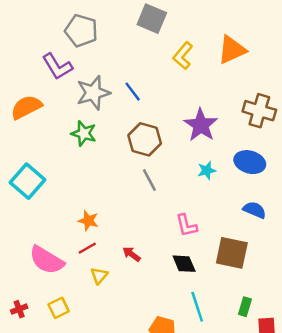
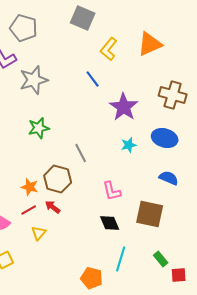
blue line: (133, 92) -> (93, 79), moved
green star: (84, 133) -> (39, 128), moved, turned -30
brown hexagon: (145, 139) -> (58, 179), moved
red arrow: (131, 254) -> (53, 207), moved
cyan line: (197, 307) -> (121, 259), turned 35
green rectangle: (245, 307) -> (161, 259), turned -56

